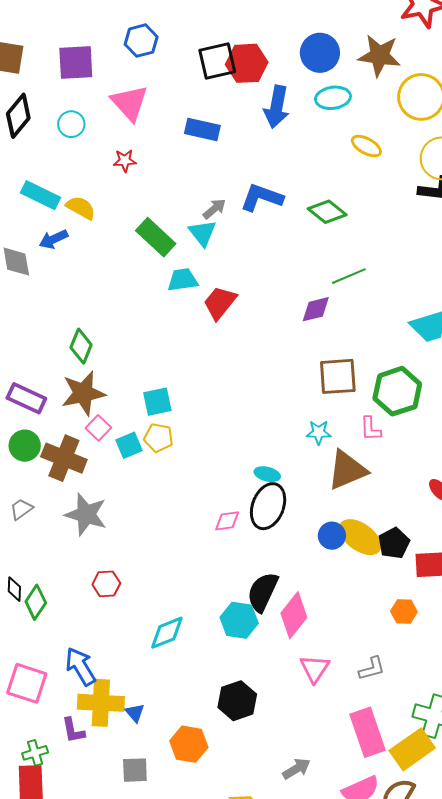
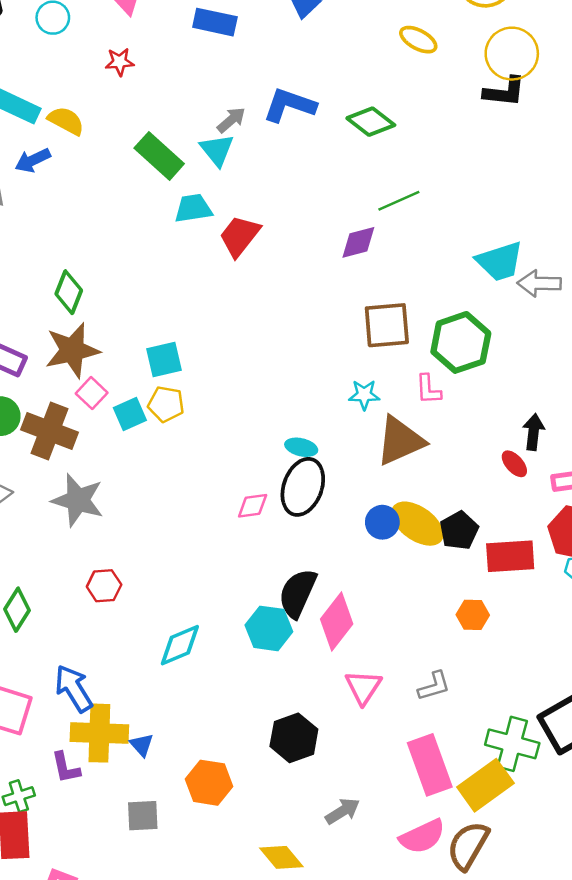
black hexagon: (237, 701) -> (294, 738), moved

